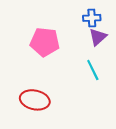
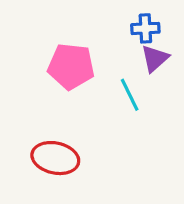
cyan line: (93, 70) -> (130, 95), moved

